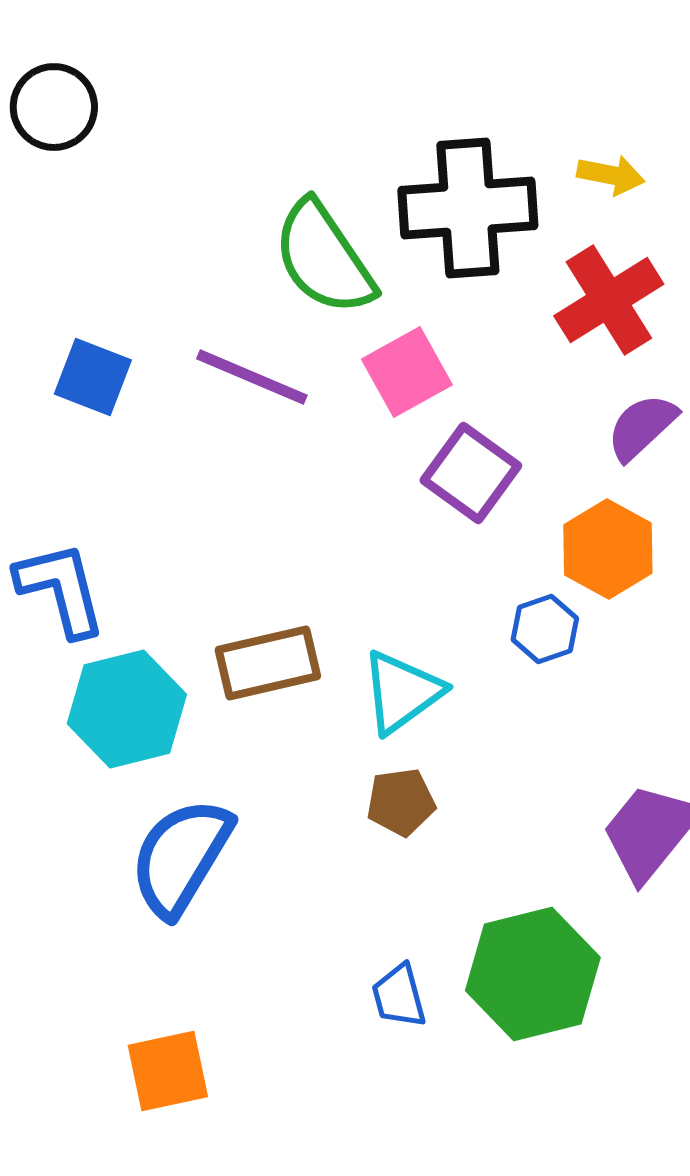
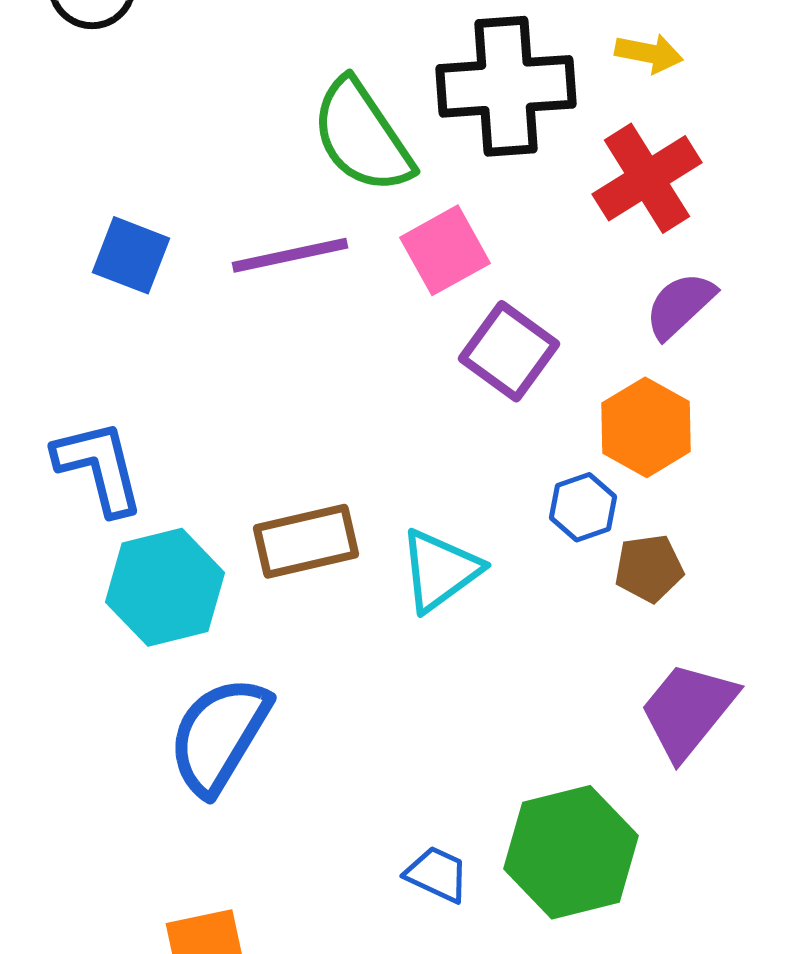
purple line: (252, 377) -> (290, 255), turned -35
brown pentagon: (401, 802) -> (649, 568), moved
blue trapezoid: (399, 996) -> (437, 874), turned 130

